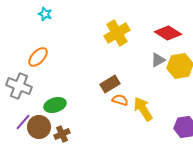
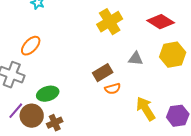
gray triangle: (158, 60) -> (136, 59), moved, turned 35
orange semicircle: (120, 100) -> (113, 89), turned 147
yellow arrow: (143, 109) -> (146, 109), moved

